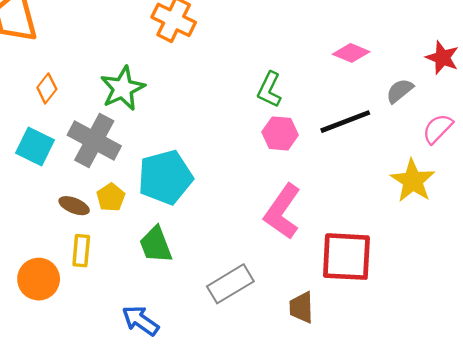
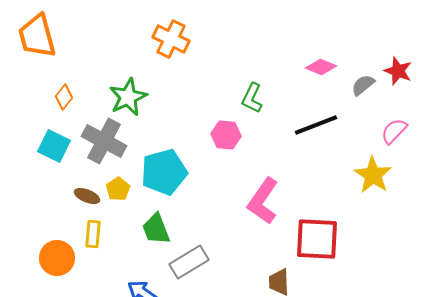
gray semicircle: (400, 91) -> (363, 85), moved
pink hexagon: (280, 133) -> (226, 135), moved
gray rectangle: (230, 284) -> (189, 262), moved

